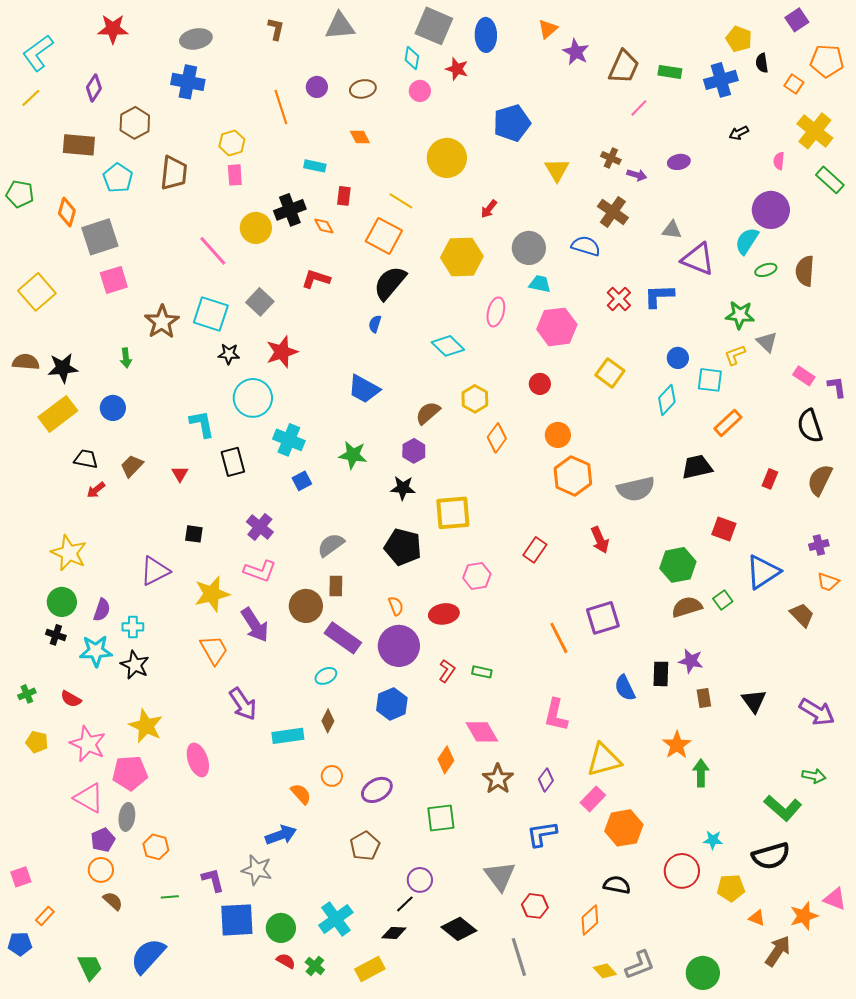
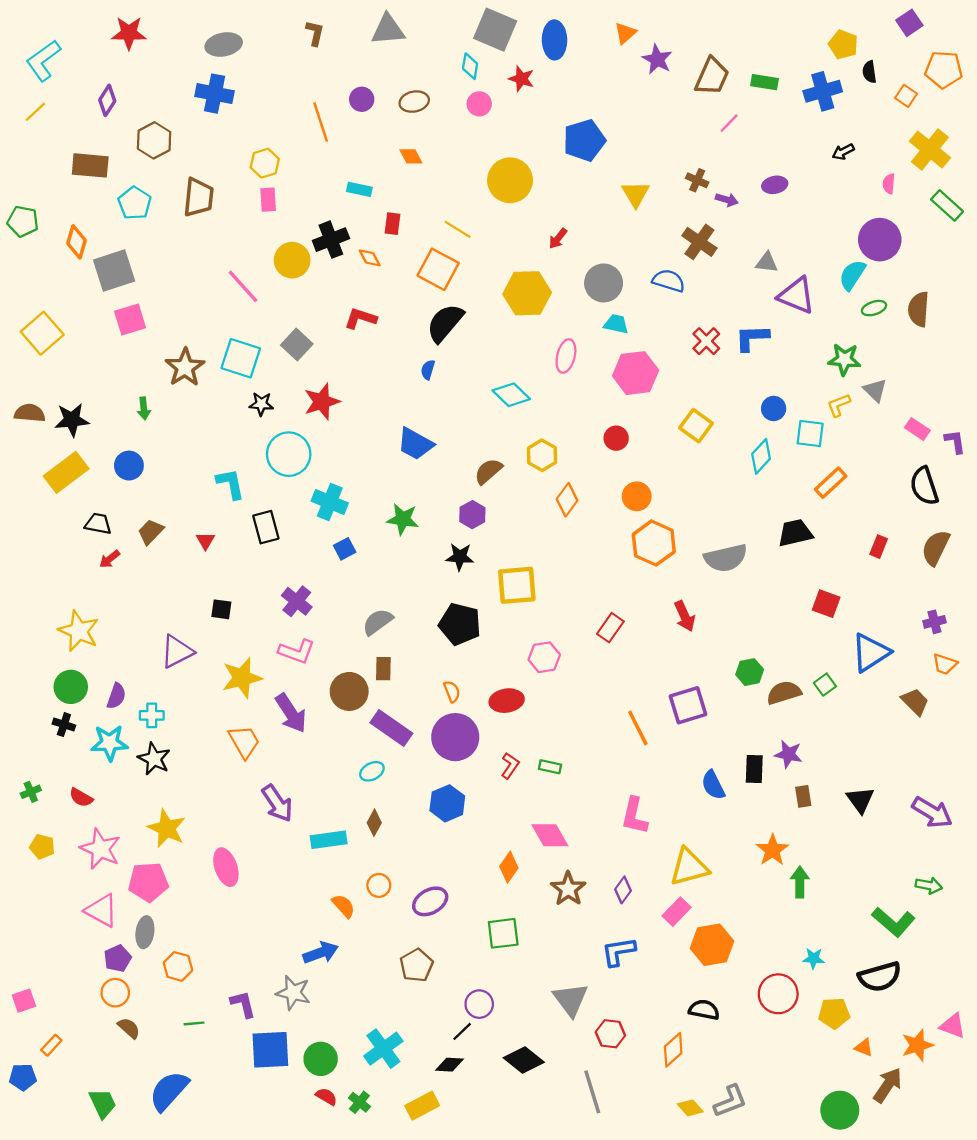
green hexagon: (678, 565) -> (750, 672), moved, size x0.7
green circle: (703, 973) -> (840, 1110), moved

